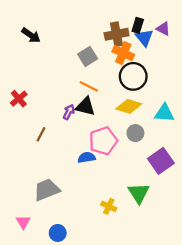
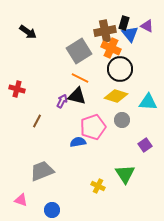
gray square: (88, 56) -> (79, 51), size x1.4
red cross: (19, 99) -> (17, 89), turned -35
purple square: (161, 161) -> (145, 145), size x0.6
pink triangle: (23, 222) -> (21, 200), turned -40

